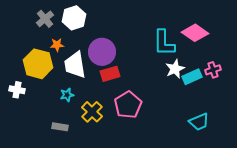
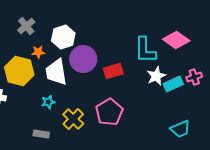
white hexagon: (74, 18) -> (63, 37), moved
red rectangle: (110, 74) -> (113, 71), moved

